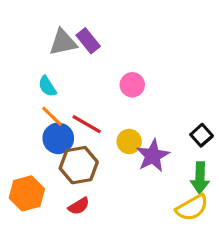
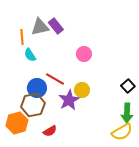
orange line: (52, 116) -> (22, 37), moved, turned 42
purple star: (153, 156) -> (69, 100), moved
brown hexagon: (79, 165) -> (33, 105), moved

